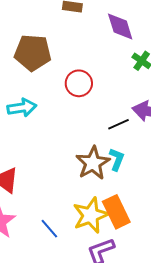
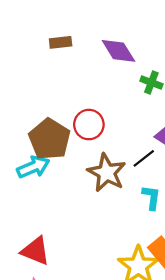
brown pentagon: (33, 53) -> (50, 139), moved, turned -30
brown star: (93, 163) -> (107, 173), moved

